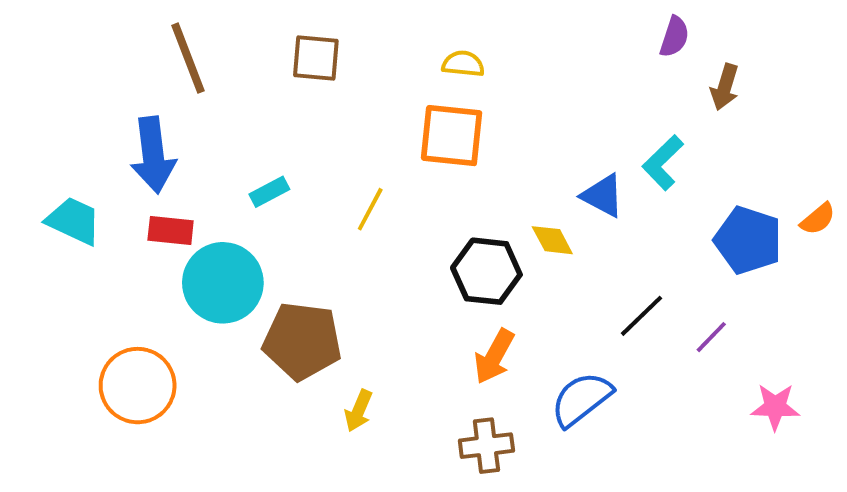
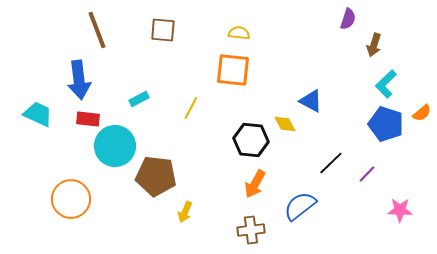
cyan L-shape: (663, 163) -> (386, 84), moved

